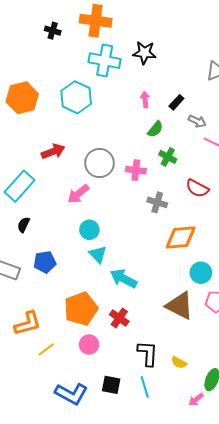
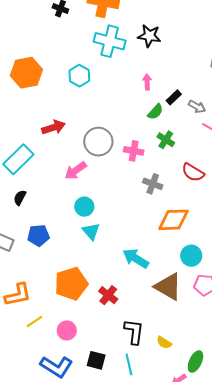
cyan hexagon: (76, 97) -> (79, 76), size x0.7
black rectangle: (176, 102) -> (174, 97), moved
cyan arrow: (123, 279) -> (136, 259), moved
pink circle: (89, 345) -> (67, 330), moved

